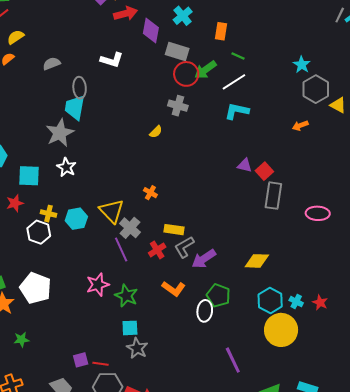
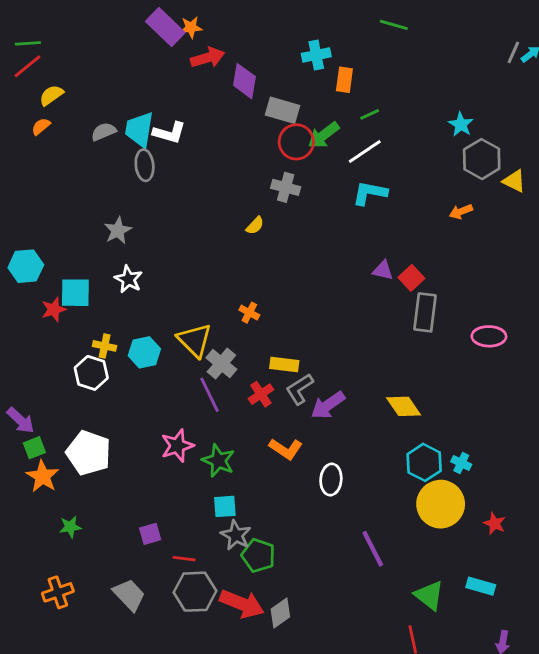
cyan cross: (183, 16) -> (316, 55), moved, turned 30
green line: (238, 56) -> (370, 114), turned -48
white L-shape: (112, 60) -> (169, 133), moved
cyan trapezoid: (75, 108) -> (139, 129), moved
gray star: (60, 133) -> (118, 230), size x0.7
red star: (15, 203) -> (54, 309), moved
yellow diamond: (257, 261) -> (404, 406), turned 55
green pentagon: (218, 295) -> (258, 556), moved
red star: (320, 303) -> (495, 524), moved
purple square: (81, 360) -> (150, 534), moved

